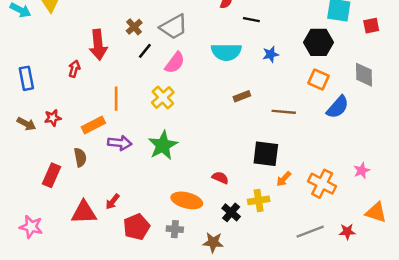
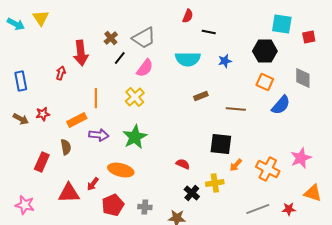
pink star: (362, 171) -> (301, 158), size x1.5
orange ellipse: (187, 200) -> (121, 170), moved

